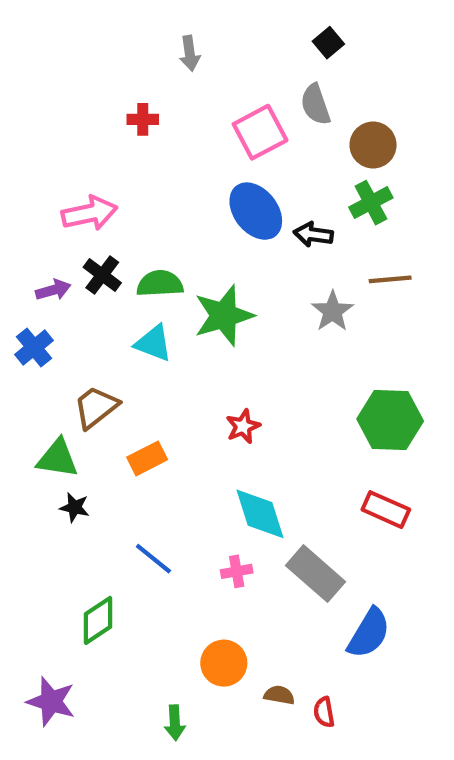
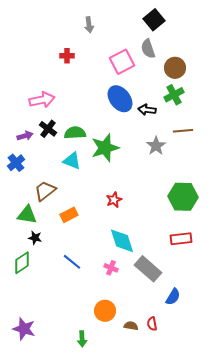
black square: (328, 43) -> (154, 20), size x1.5
red rectangle: (386, 510) -> (181, 239), turned -30
pink cross: (237, 571) -> (111, 268), turned 32
green diamond: (98, 620) -> (22, 263), moved
blue semicircle: (369, 633) -> (173, 297), size x0.7
red semicircle: (324, 712) -> (152, 324), moved

